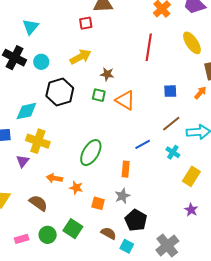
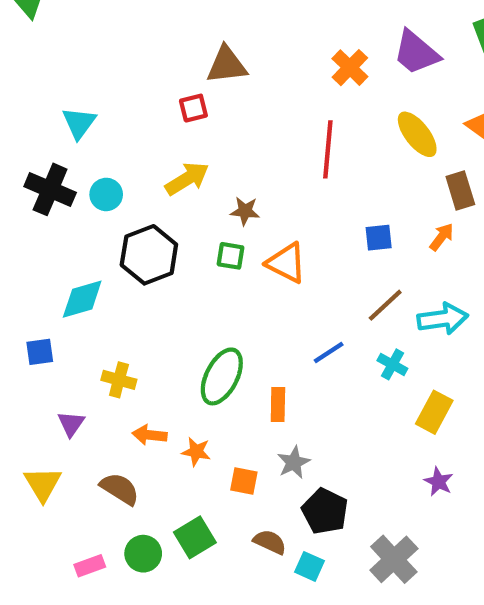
yellow cross: (38, 141) -> (119, 380), moved, size x0.7
purple triangle: (23, 161) -> (71, 424), moved
orange rectangle: (126, 169) -> (278, 404), moved
green square: (73, 229) -> (195, 537), turned 30

